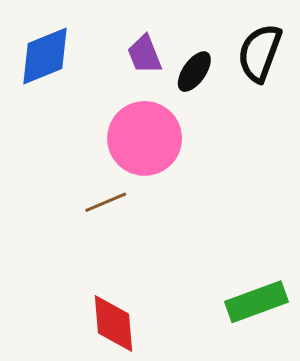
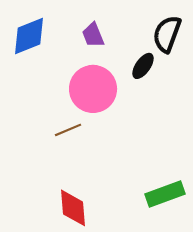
black ellipse: (194, 72) -> (143, 66), moved

